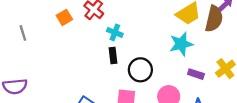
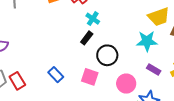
black rectangle: (113, 56) -> (87, 38), turned 32

